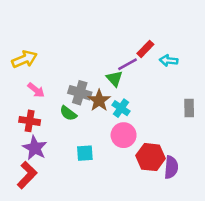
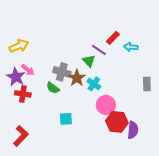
purple line: (127, 64) -> (99, 50), turned 63
pink circle: (124, 135) -> (106, 105), moved
purple star: (35, 148) -> (16, 77), moved

